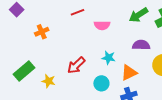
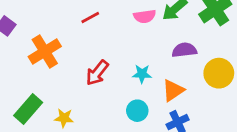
pink semicircle: (102, 25) -> (145, 16), moved
orange cross: (42, 32) -> (45, 51), size x1.6
red arrow: (76, 65) -> (97, 73), moved

